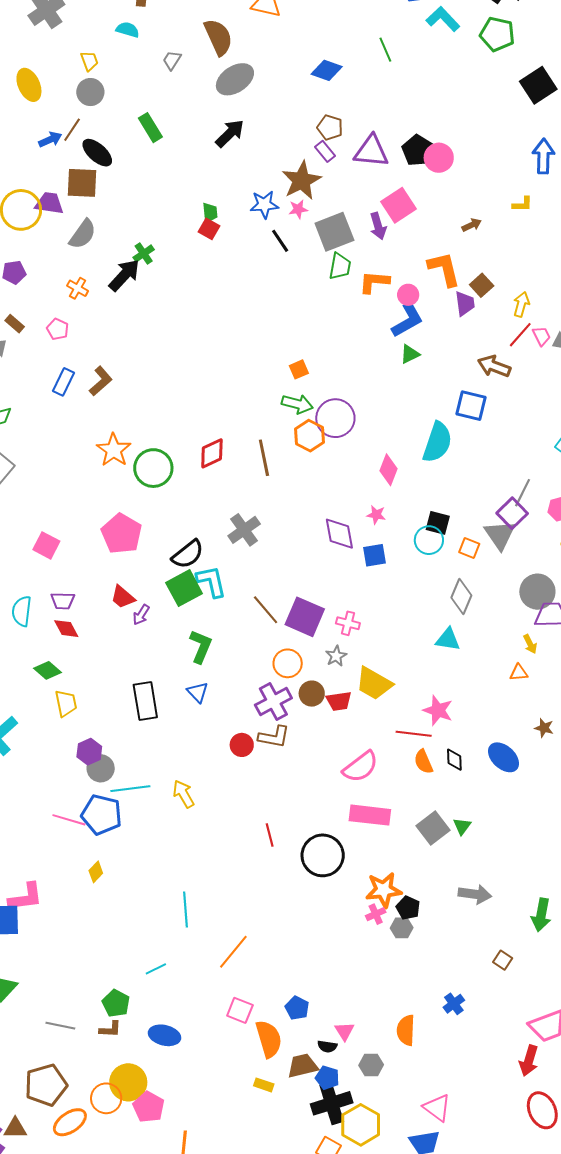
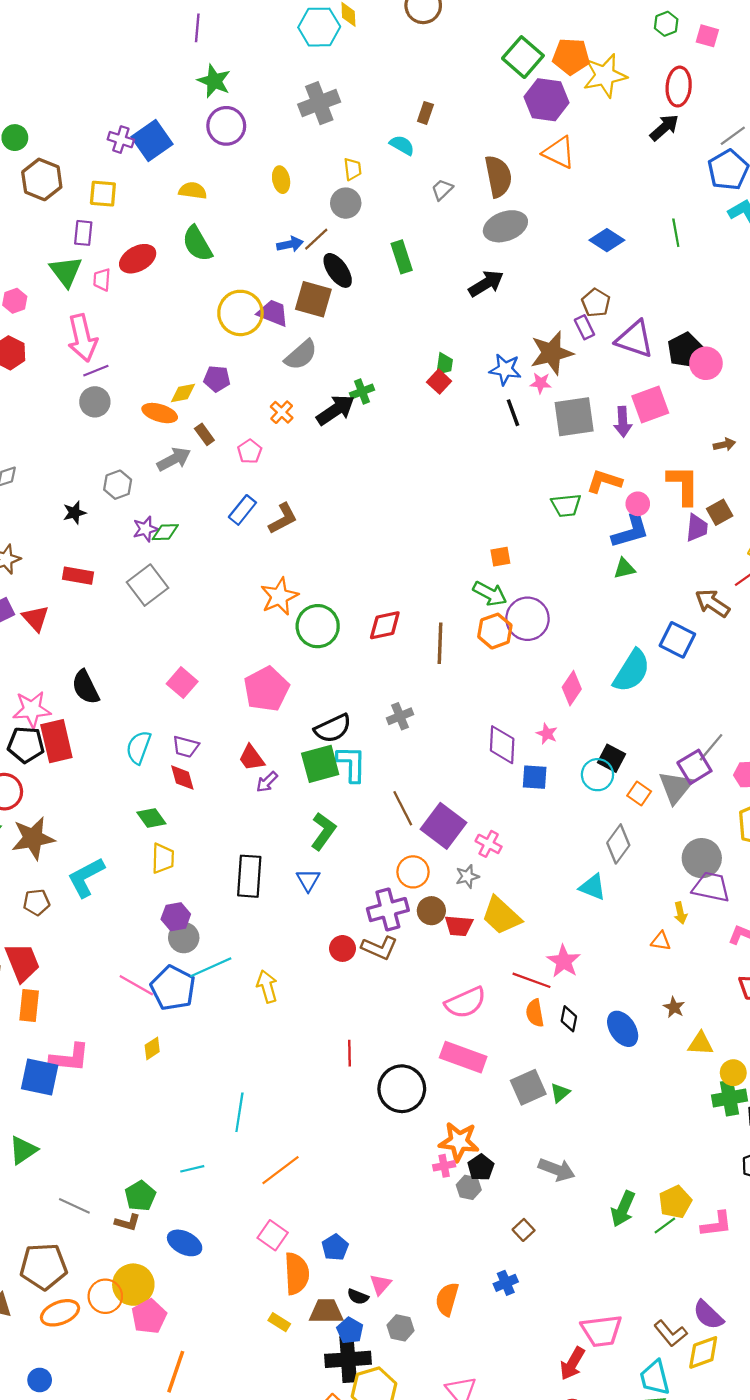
yellow ellipse: (29, 85) -> (281, 180), size x0.7
green trapezoid: (340, 266) -> (566, 505), moved, turned 60
gray cross: (244, 530) -> (400, 716), size x0.7
cyan line: (130, 789) -> (211, 967), turned -30
brown square: (503, 960) -> (524, 1230), moved

